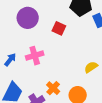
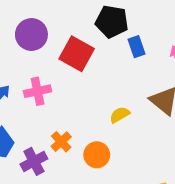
red square: (59, 28) -> (77, 54), size x1.6

